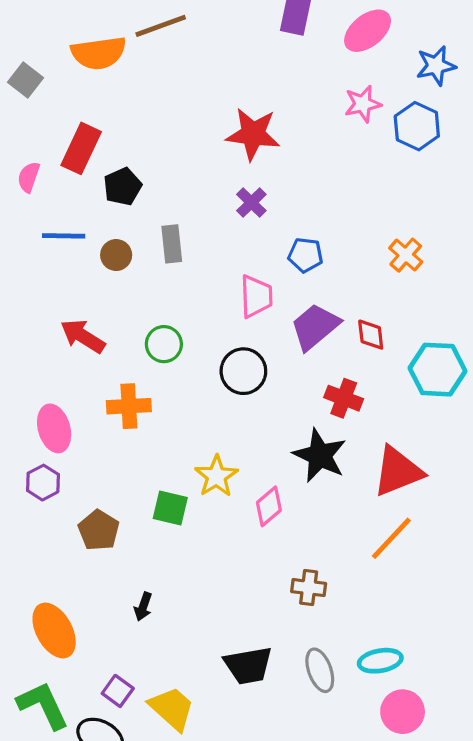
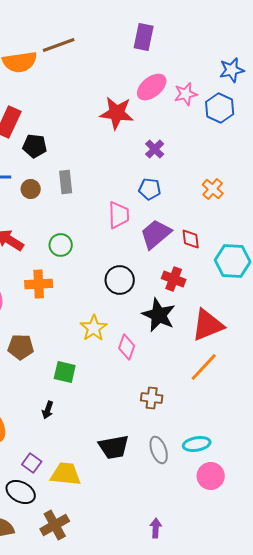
pink ellipse: (368, 31) -> (152, 87), moved
black pentagon: (123, 187) -> (35, 146), turned 30
purple cross: (251, 203) -> (155, 149), moved
black circle: (243, 371) -> (120, 280), moved
pink diamond: (269, 506) -> (127, 347), turned -30
green square: (170, 508) -> (65, 372), moved
brown pentagon: (99, 530) -> (21, 347), moved, turned -30
yellow trapezoid: (172, 708) -> (66, 474), turned -36

